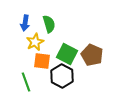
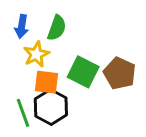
green semicircle: (49, 24) -> (57, 28), turned 36
black hexagon: (62, 76) -> (51, 107), moved

